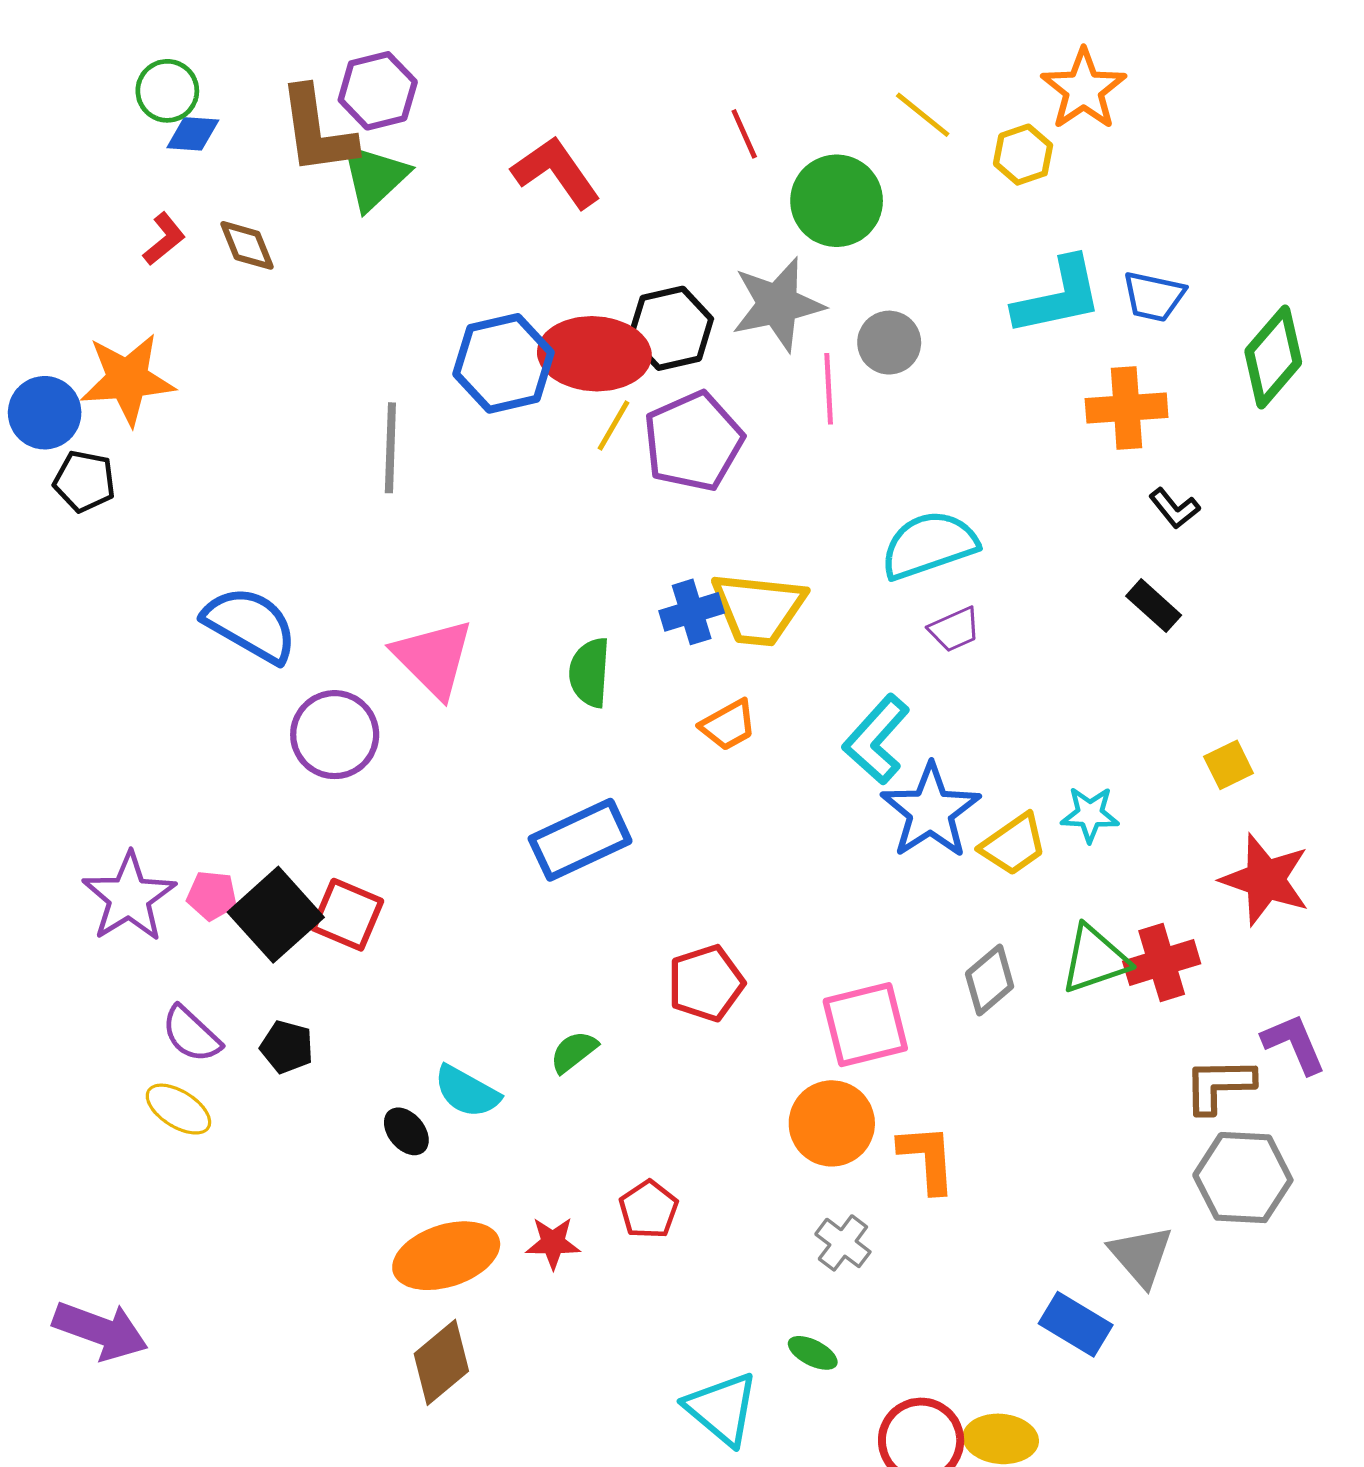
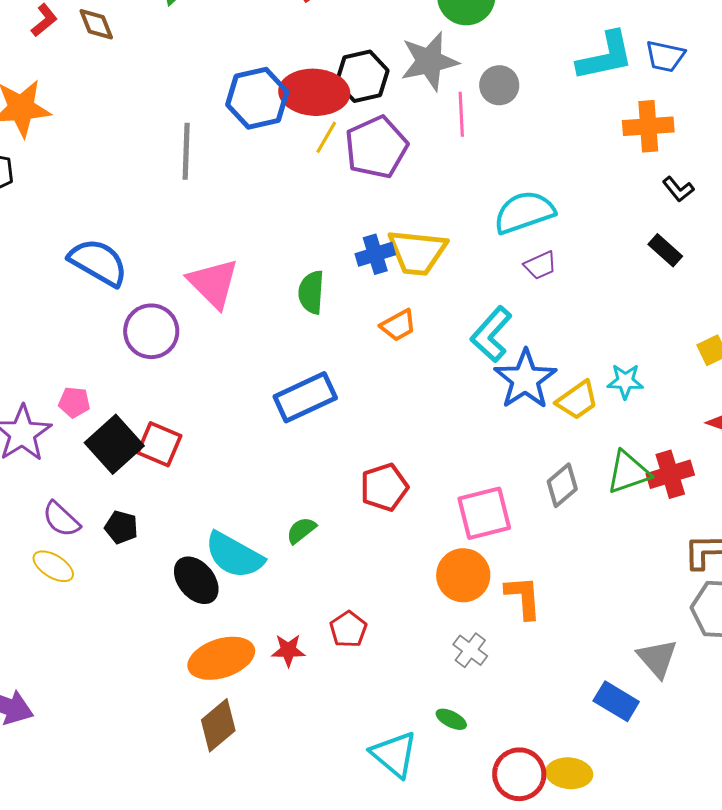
pink pentagon: (212, 896) -> (74, 402), moved
cyan semicircle: (467, 1092) -> (234, 555), size x1.4
black ellipse: (406, 1131) -> (196, 580), size x1.6

